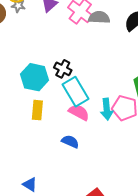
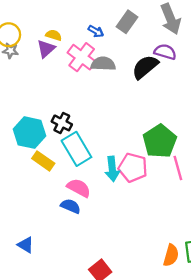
yellow rectangle: (37, 110) -> (43, 161), moved, turned -60
pink semicircle: (79, 112) -> (79, 188), moved
blue triangle: (30, 184) -> (26, 245), moved

